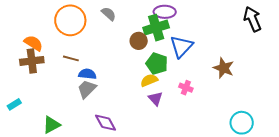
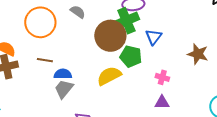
brown circle: (139, 41) -> (110, 36), size x1.8
blue triangle: (181, 46) -> (154, 37), size x0.7
yellow semicircle: (149, 80) -> (109, 76), moved, size x1.4
purple triangle: (155, 99) -> (162, 102), moved, turned -42

